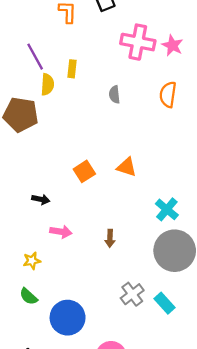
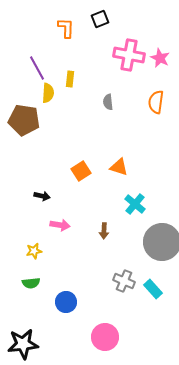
cyan cross: (167, 209) -> (135, 204), moved
gray cross: (132, 294) -> (124, 281), turned -30
green semicircle: (28, 296) -> (31, 283), turned -48
blue circle: (68, 318) -> (66, 302), size x0.7

